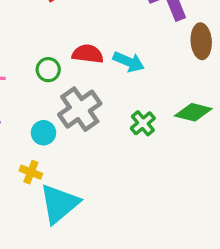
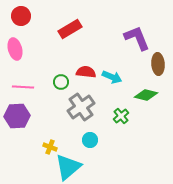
green diamond: (193, 112) -> (146, 95), moved
cyan circle: (43, 133) -> (90, 140), moved

